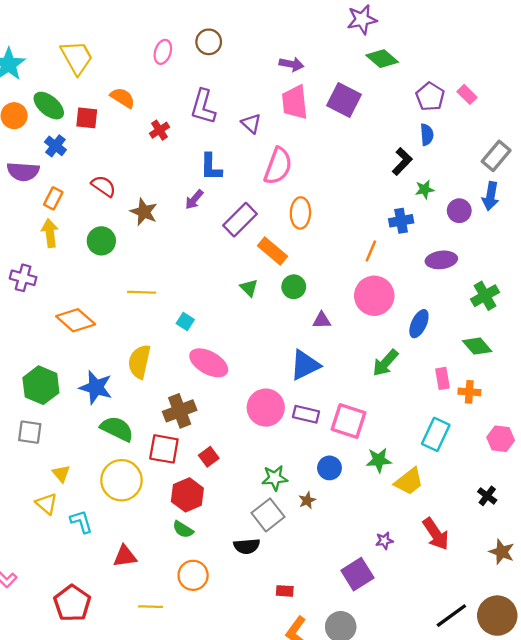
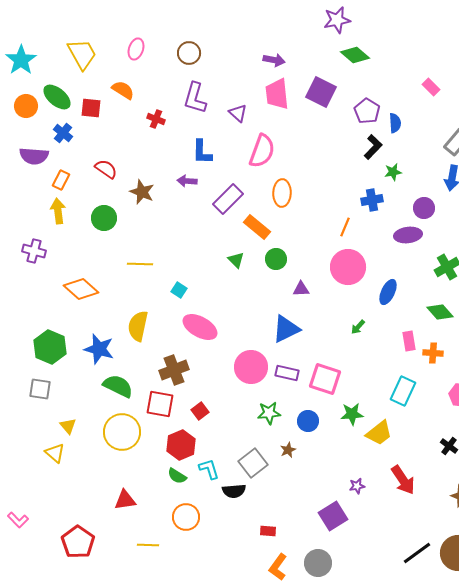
brown circle: (209, 42) -> (189, 53), moved
pink ellipse: (163, 52) -> (136, 49), moved
purple pentagon: (430, 97) -> (367, 111), moved
red cross: (159, 130) -> (156, 119), turned -36
purple arrow: (194, 200) -> (187, 181), turned 54
purple circle: (459, 211) -> (424, 208), moved
green arrow: (385, 363) -> (358, 327), size x0.6
green star: (275, 478) -> (269, 413), moved
cyan L-shape: (81, 522) -> (209, 469), moved

